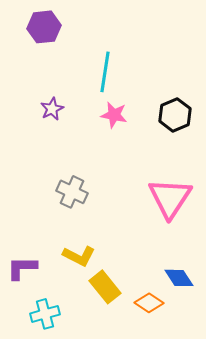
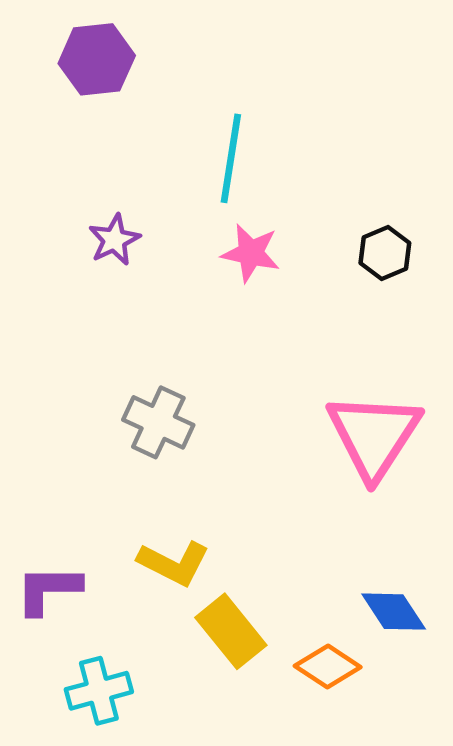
black hexagon: (175, 115) -> (385, 253), size x0.7

